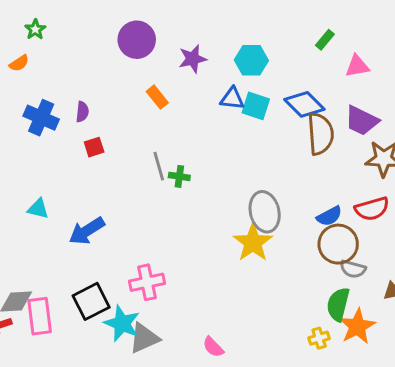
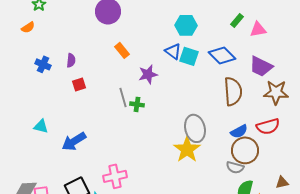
green rectangle: (325, 40) -> (237, 20), moved
purple star: (193, 59) -> (148, 74), moved
blue triangle: (232, 99) -> (173, 51), turned 30
blue cross: (41, 118) -> (43, 64), size x0.7
brown semicircle: (320, 134) -> (233, 91), moved
gray semicircle: (353, 269) -> (235, 167), moved

